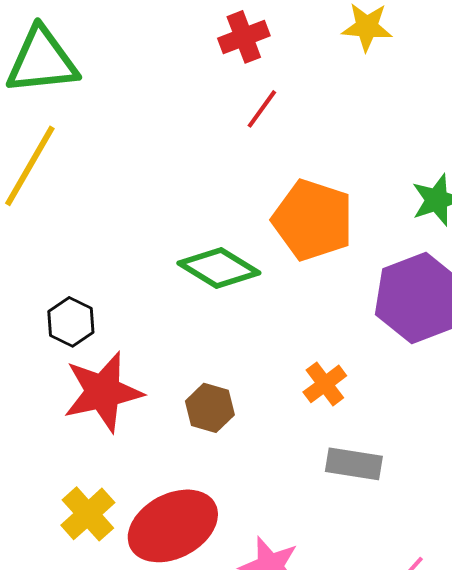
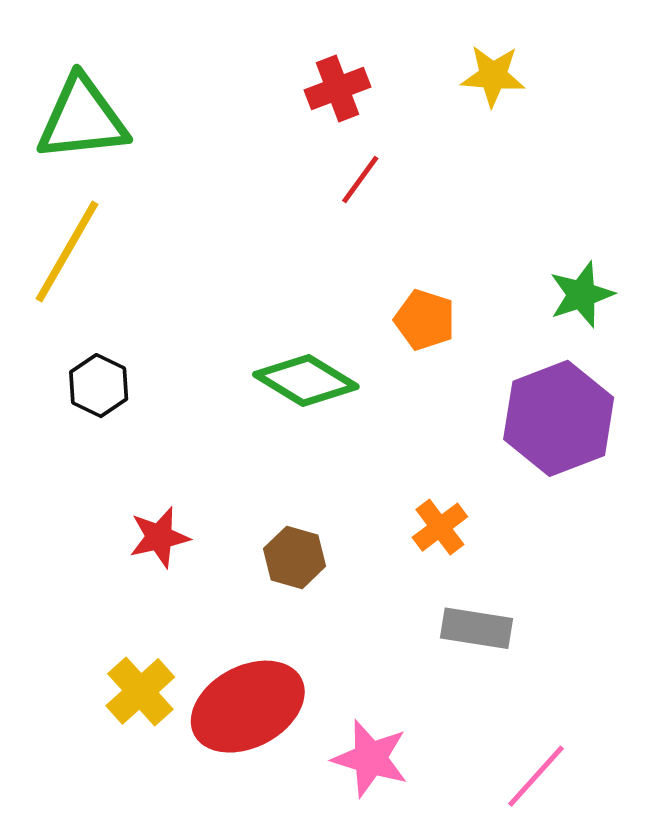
orange pentagon: (313, 220) -> (425, 320), size x0.6
black hexagon: (71, 322) -> (99, 386), moved
red star: (103, 392) -> (159, 537), size x0.6

